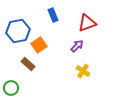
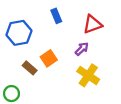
orange square: (39, 45) -> (49, 58), moved
yellow cross: (83, 71) -> (88, 75), size x1.5

